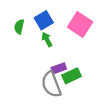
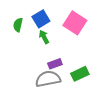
green rectangle: (72, 76) -> (80, 74), moved
gray semicircle: (51, 84) -> (48, 79), turned 100

